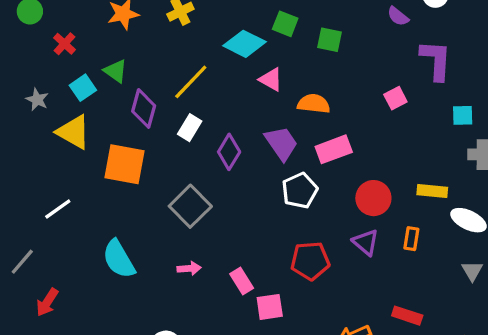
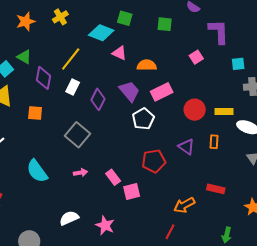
green square: (330, 40) -> (165, 24), moved
orange square: (124, 164) -> (35, 113), size x0.6
red circle: (373, 198) -> (195, 110), moved

